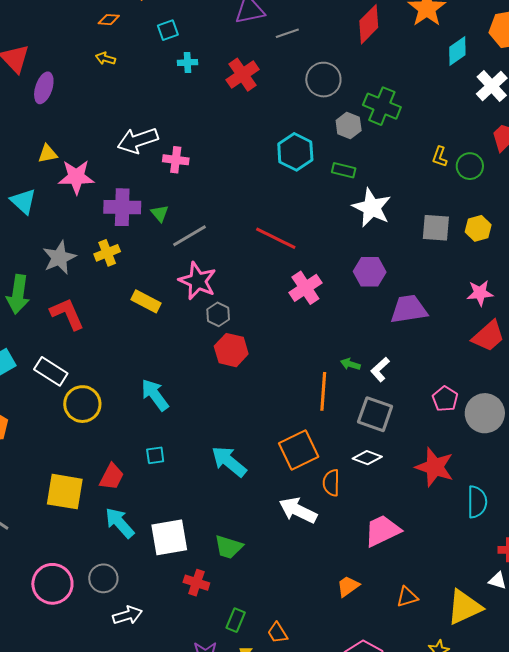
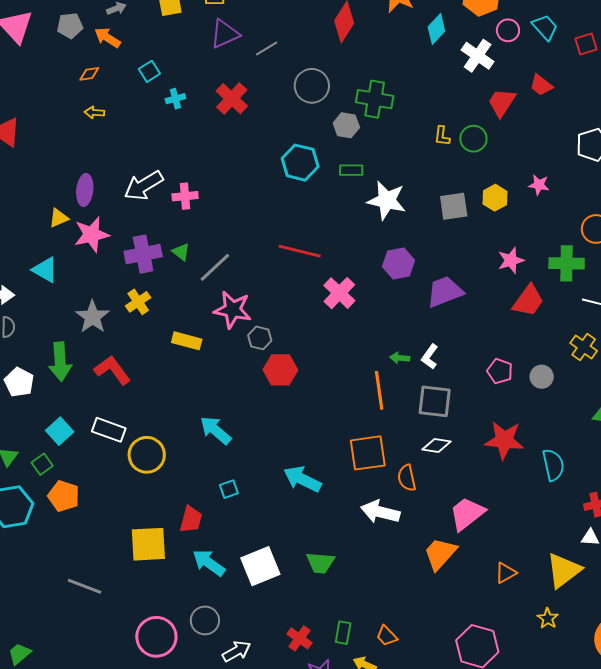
purple ellipse: (44, 88) -> (85, 190), moved
gray circle: (485, 413) -> (542, 377), size x0.6
orange square: (299, 450) -> (368, 453), turned 30
red cross: (196, 583) -> (299, 638), moved, turned 30
orange trapezoid: (348, 586) -> (440, 554), moved, size x1.5

